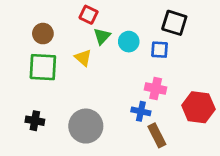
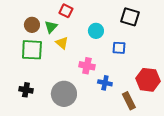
green triangle: (102, 36) -> (51, 27), moved
blue square: (160, 50) -> (119, 48), moved
pink cross: (156, 88) -> (87, 66), moved
brown rectangle: (157, 135) -> (129, 101), moved

